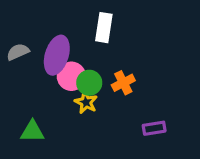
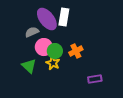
gray semicircle: (18, 52) -> (32, 32), moved
purple ellipse: (57, 55) -> (47, 19), moved, turned -55
green triangle: (32, 131) -> (29, 66), moved, turned 42

